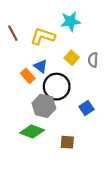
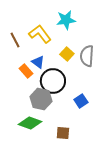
brown line: (13, 33) -> (15, 40), moved
yellow L-shape: (43, 36) -> (40, 34), turned 35
gray semicircle: (93, 60) -> (87, 56), size x1.5

